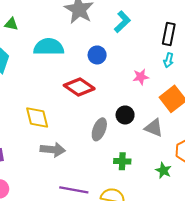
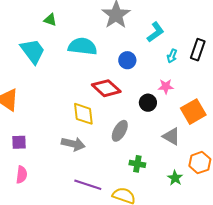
cyan arrow: (169, 60) -> (172, 56), moved
black circle: (125, 115) -> (148, 103), moved
yellow diamond: (37, 118) -> (83, 114), moved

